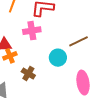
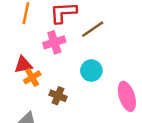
brown line: (78, 41) -> (93, 29), moved

